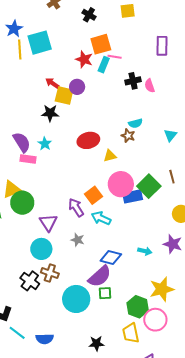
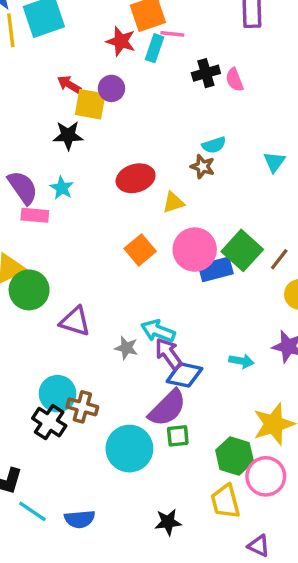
brown line: (172, 177) -> (279, 259), moved, turned 56
orange square: (93, 195) -> (140, 250), moved
purple arrow: (76, 207) -> (169, 354), moved
cyan arrow: (101, 218) -> (158, 331), moved
purple triangle: (48, 223) -> (75, 321), turned -36
cyan circle: (41, 249) -> (58, 394), moved

